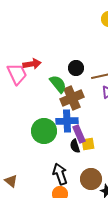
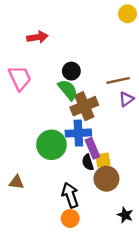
red arrow: (32, 64) -> (37, 37), moved
black circle: (76, 68) -> (71, 71), moved
brown circle: (91, 179) -> (106, 179), moved
brown triangle: (11, 181) -> (16, 182), moved, turned -32

